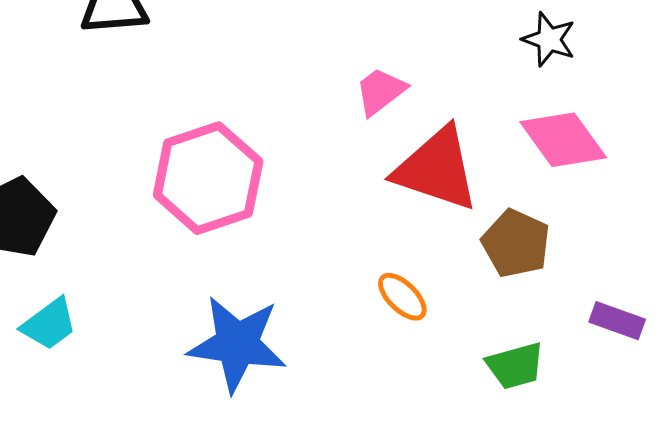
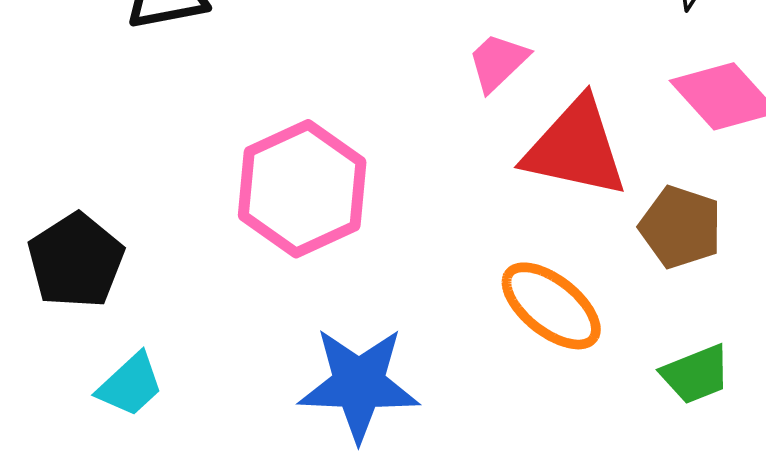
orange ellipse: (402, 297) -> (551, 306), size x1.6

